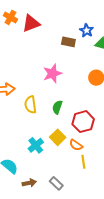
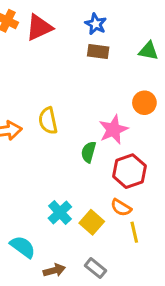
blue star: (87, 31) -> (96, 24), moved
pink star: (52, 74) -> (113, 130), moved
yellow semicircle: (30, 105) -> (48, 121), moved
yellow square: (58, 137) -> (92, 222), moved

